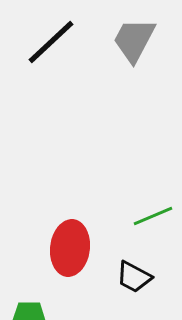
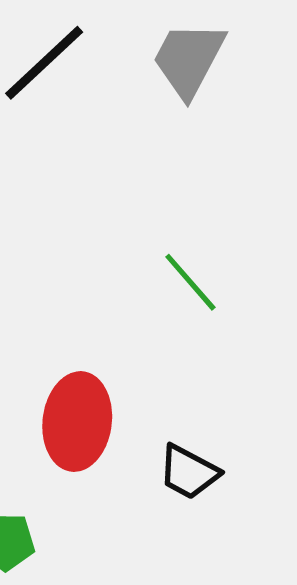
green line: (153, 216) -> (190, 282), moved, turned 72

